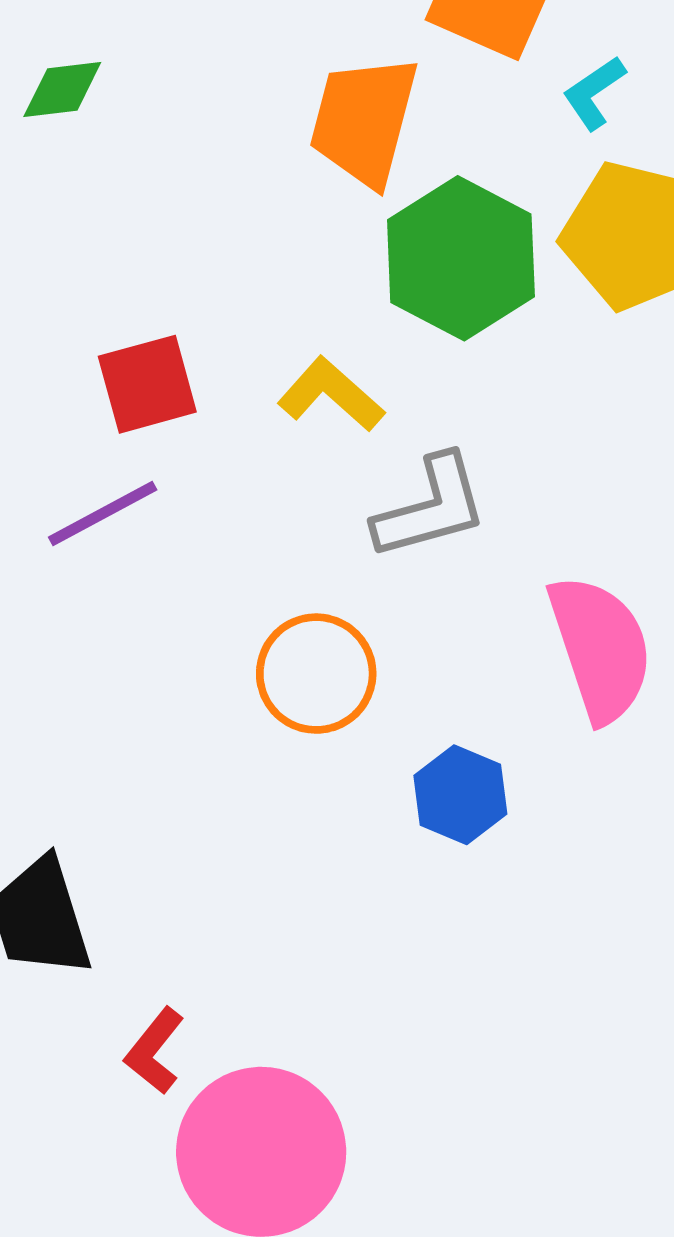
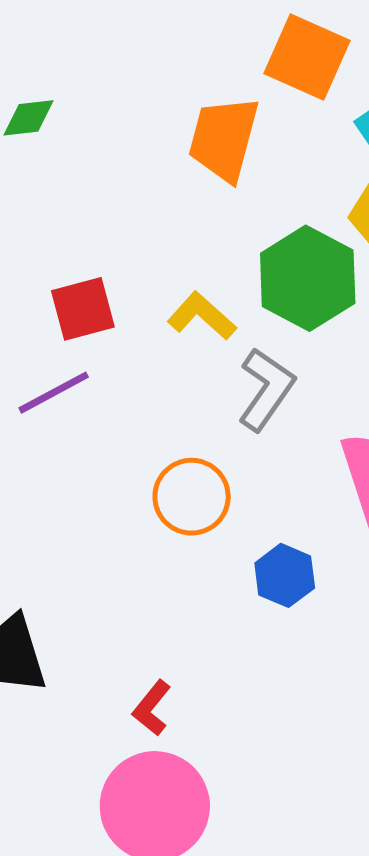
green hexagon: (461, 258) -> (308, 278), moved
gray L-shape: (431, 507) -> (266, 389), turned -40
red L-shape: (155, 1051) -> (152, 708), moved

